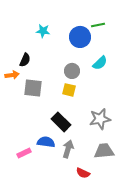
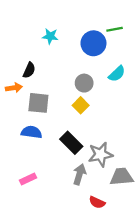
yellow square: (69, 90) -> (81, 105), turned 32
gray star: (100, 119) -> (101, 154), moved
blue semicircle: (46, 142) -> (31, 132), moved

